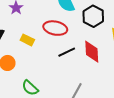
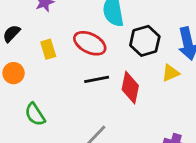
yellow rectangle: (27, 40) -> (48, 49), turned 32

